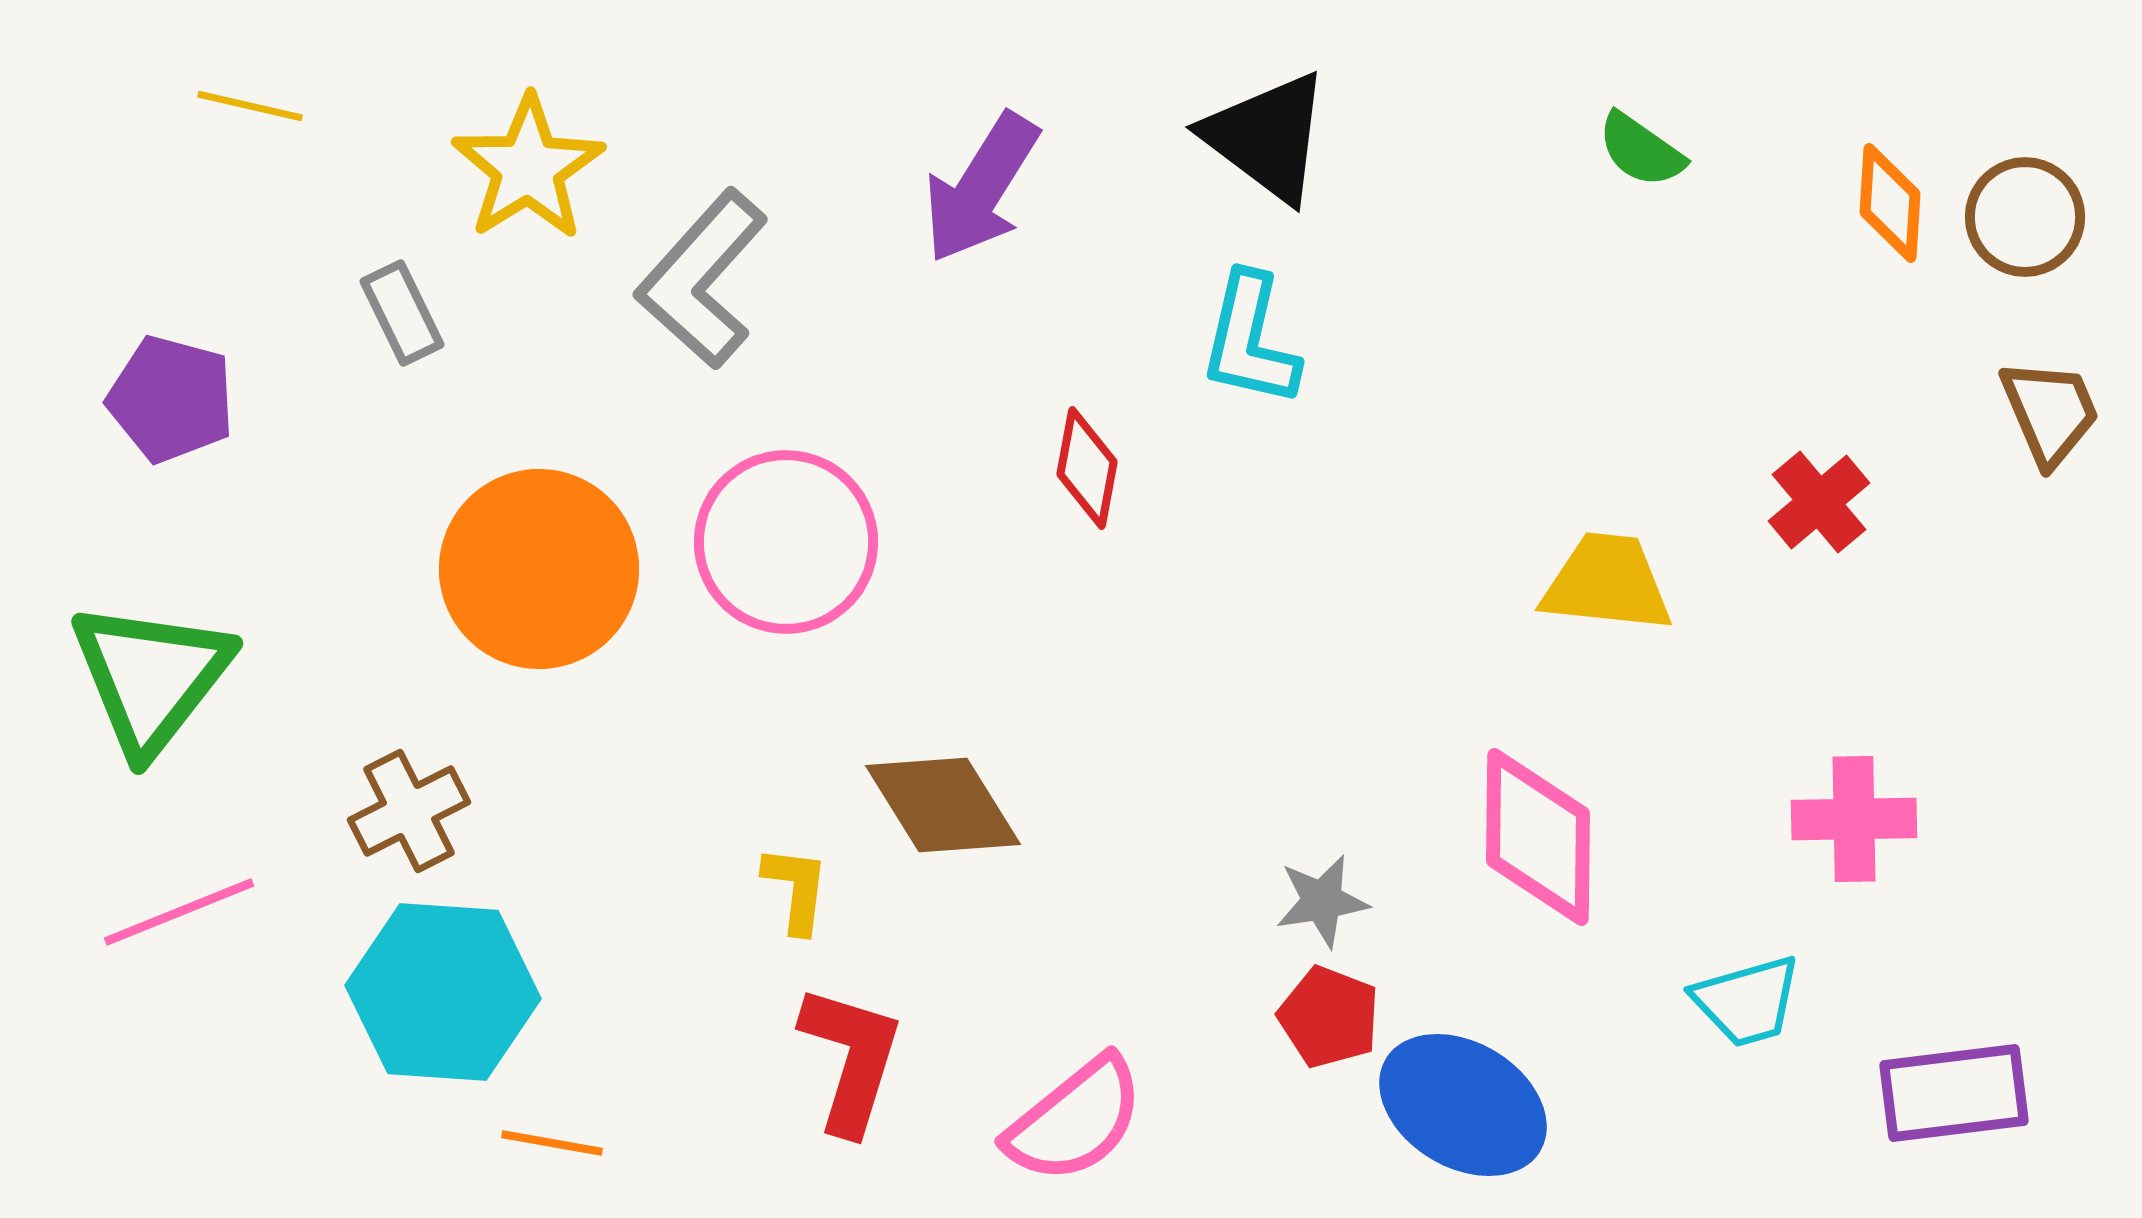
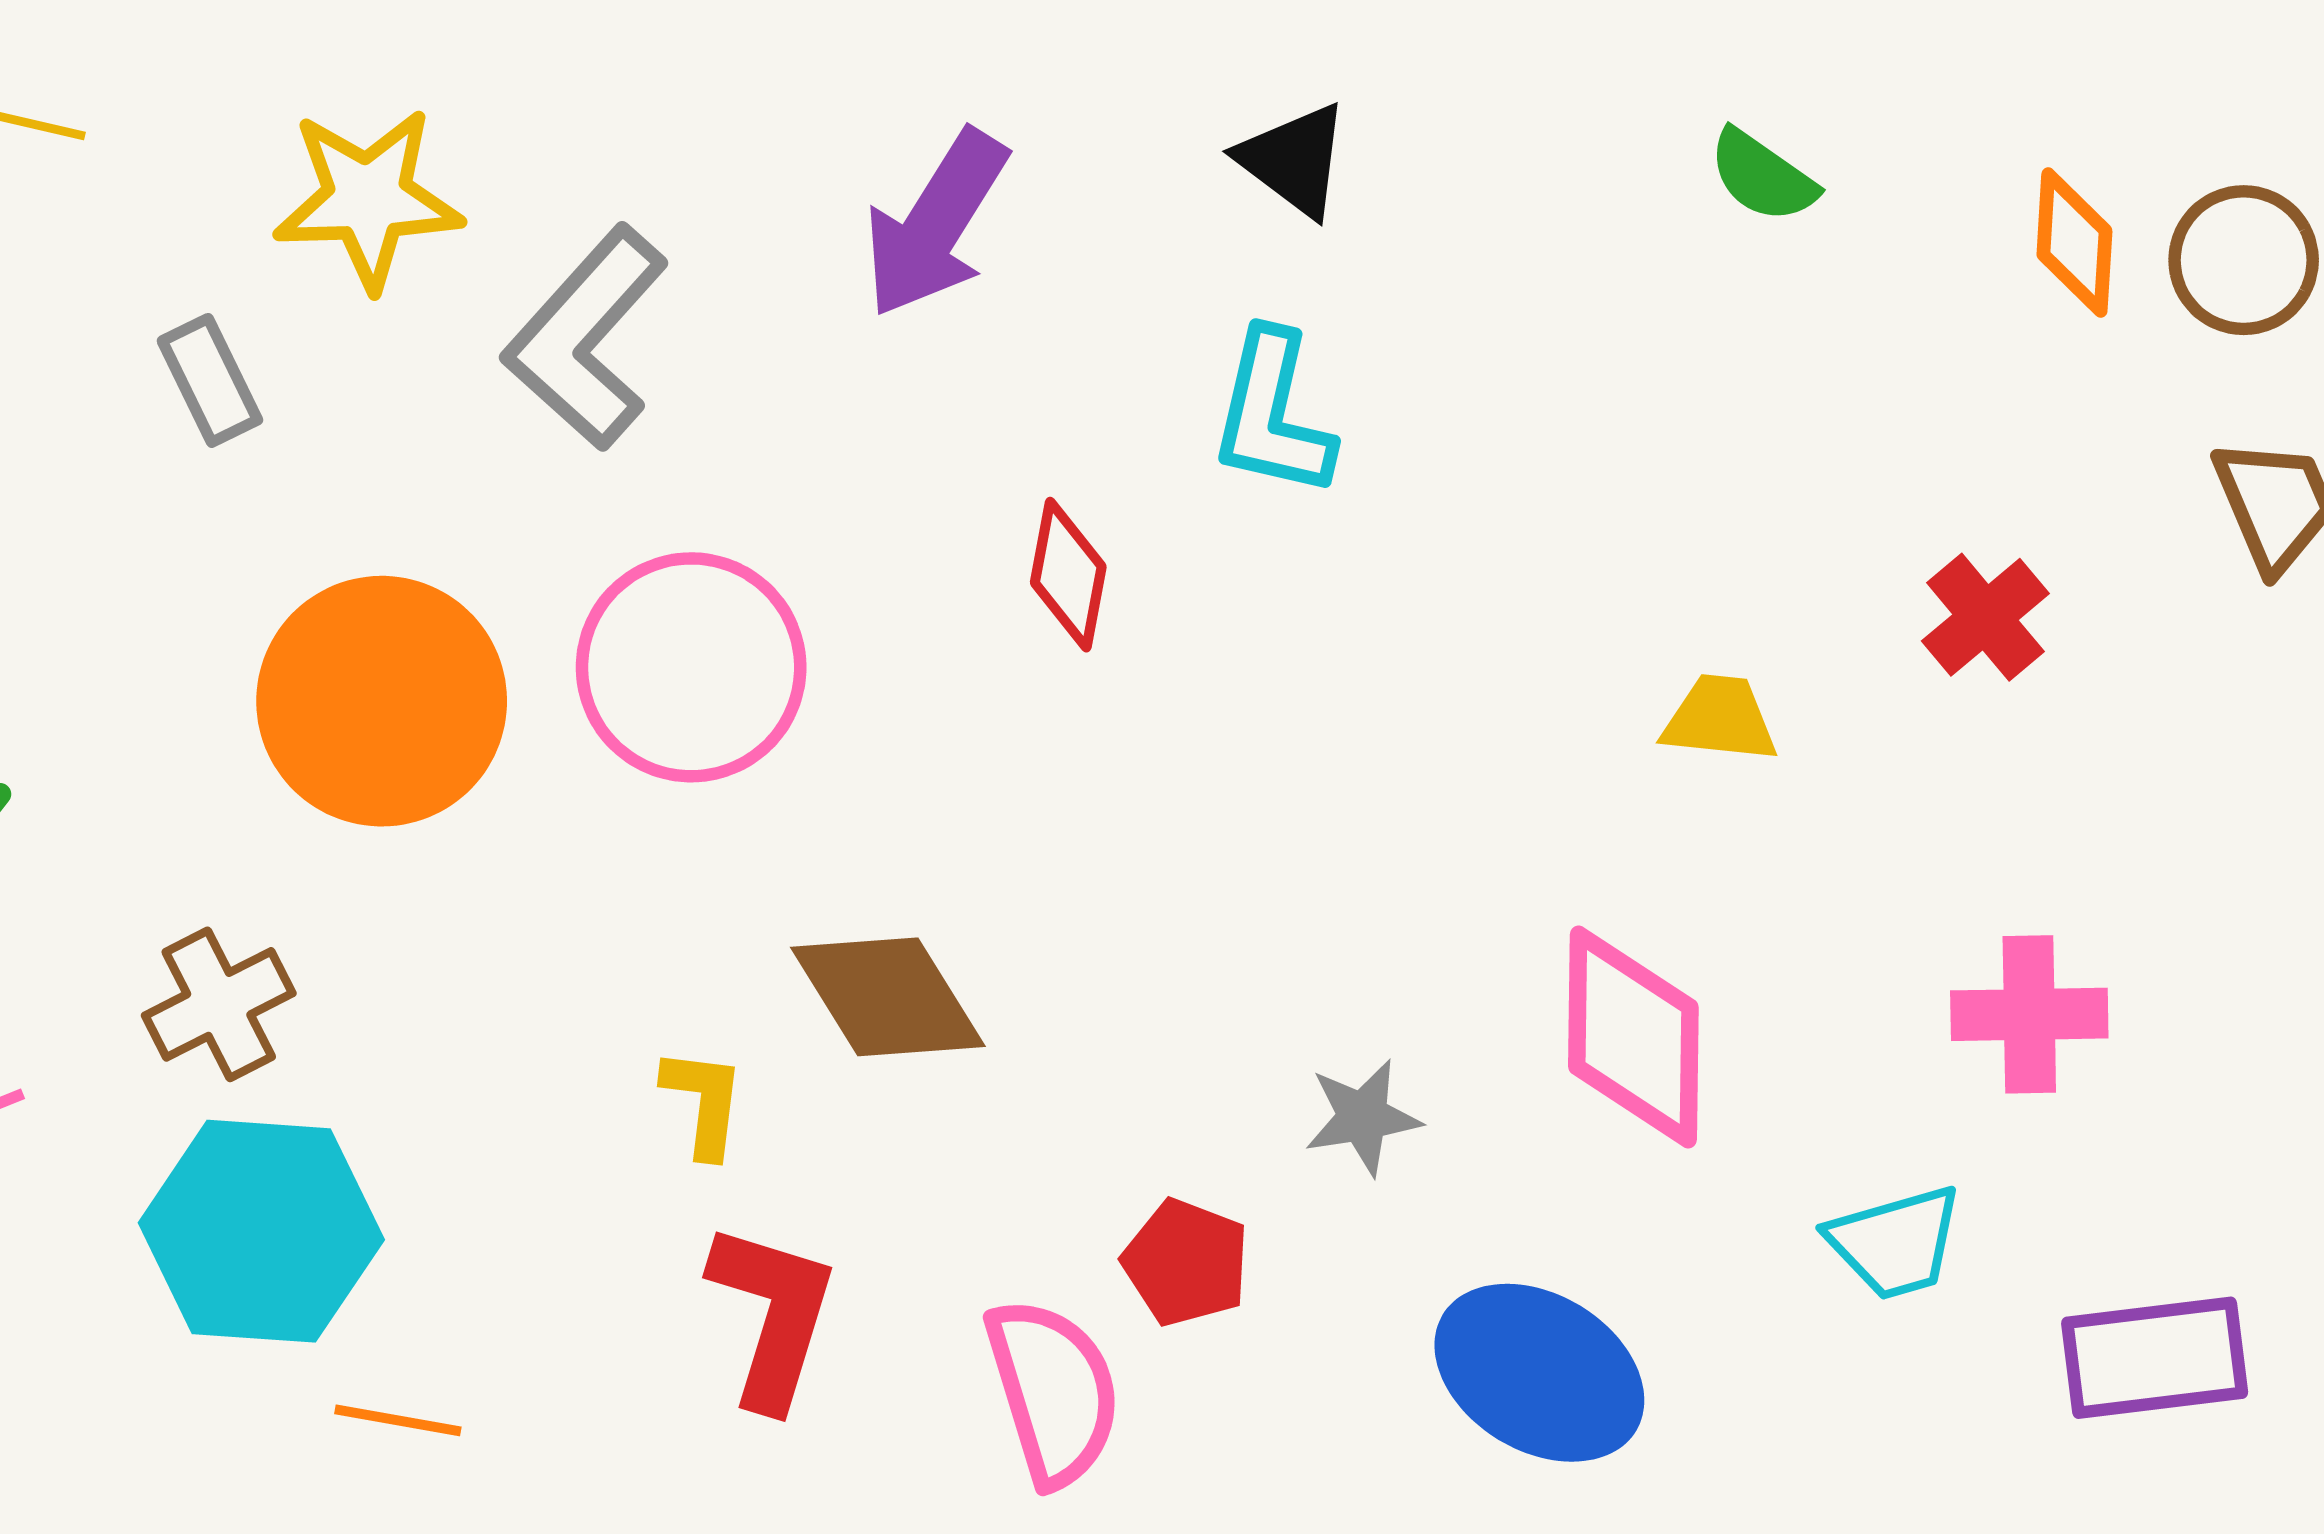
black triangle: (1267, 137) -> (1294, 160), size x0.7
yellow star: (528, 168) -> (368, 199), turned 30
yellow trapezoid: (1607, 583) -> (1720, 719), size x0.7
red pentagon: (1329, 1017) -> (1186, 1262), moved
pink semicircle: (1075, 1120) -> (1053, 1392), turned -68

